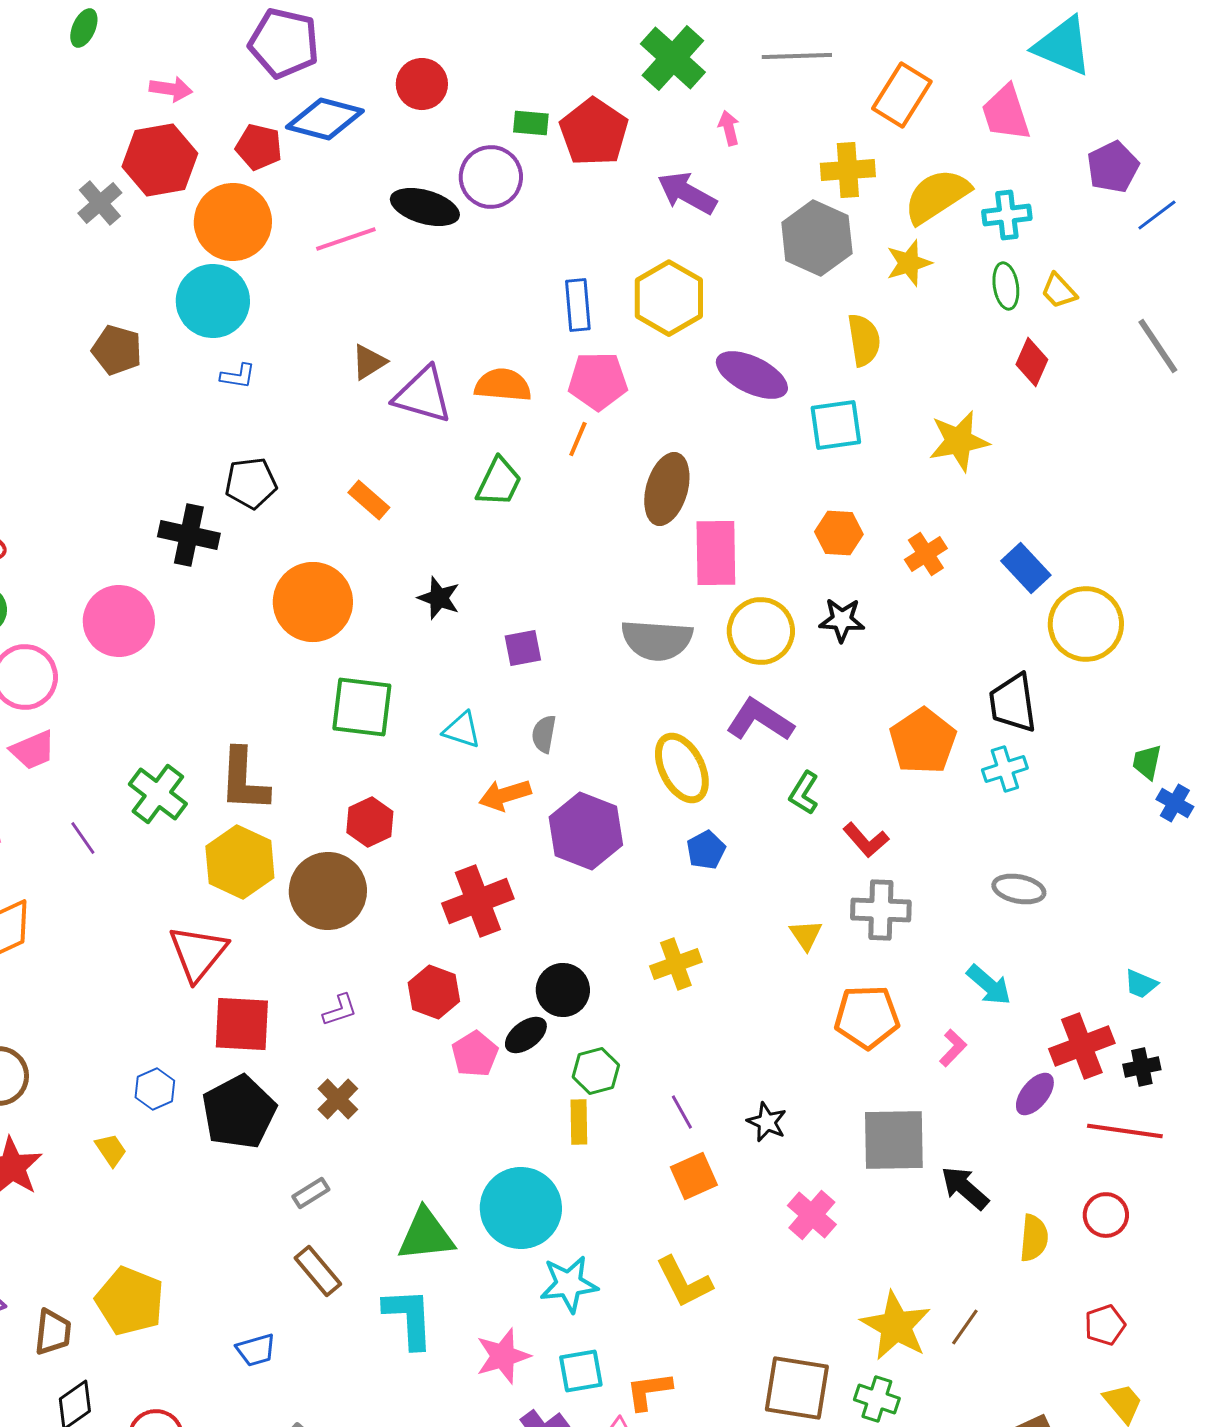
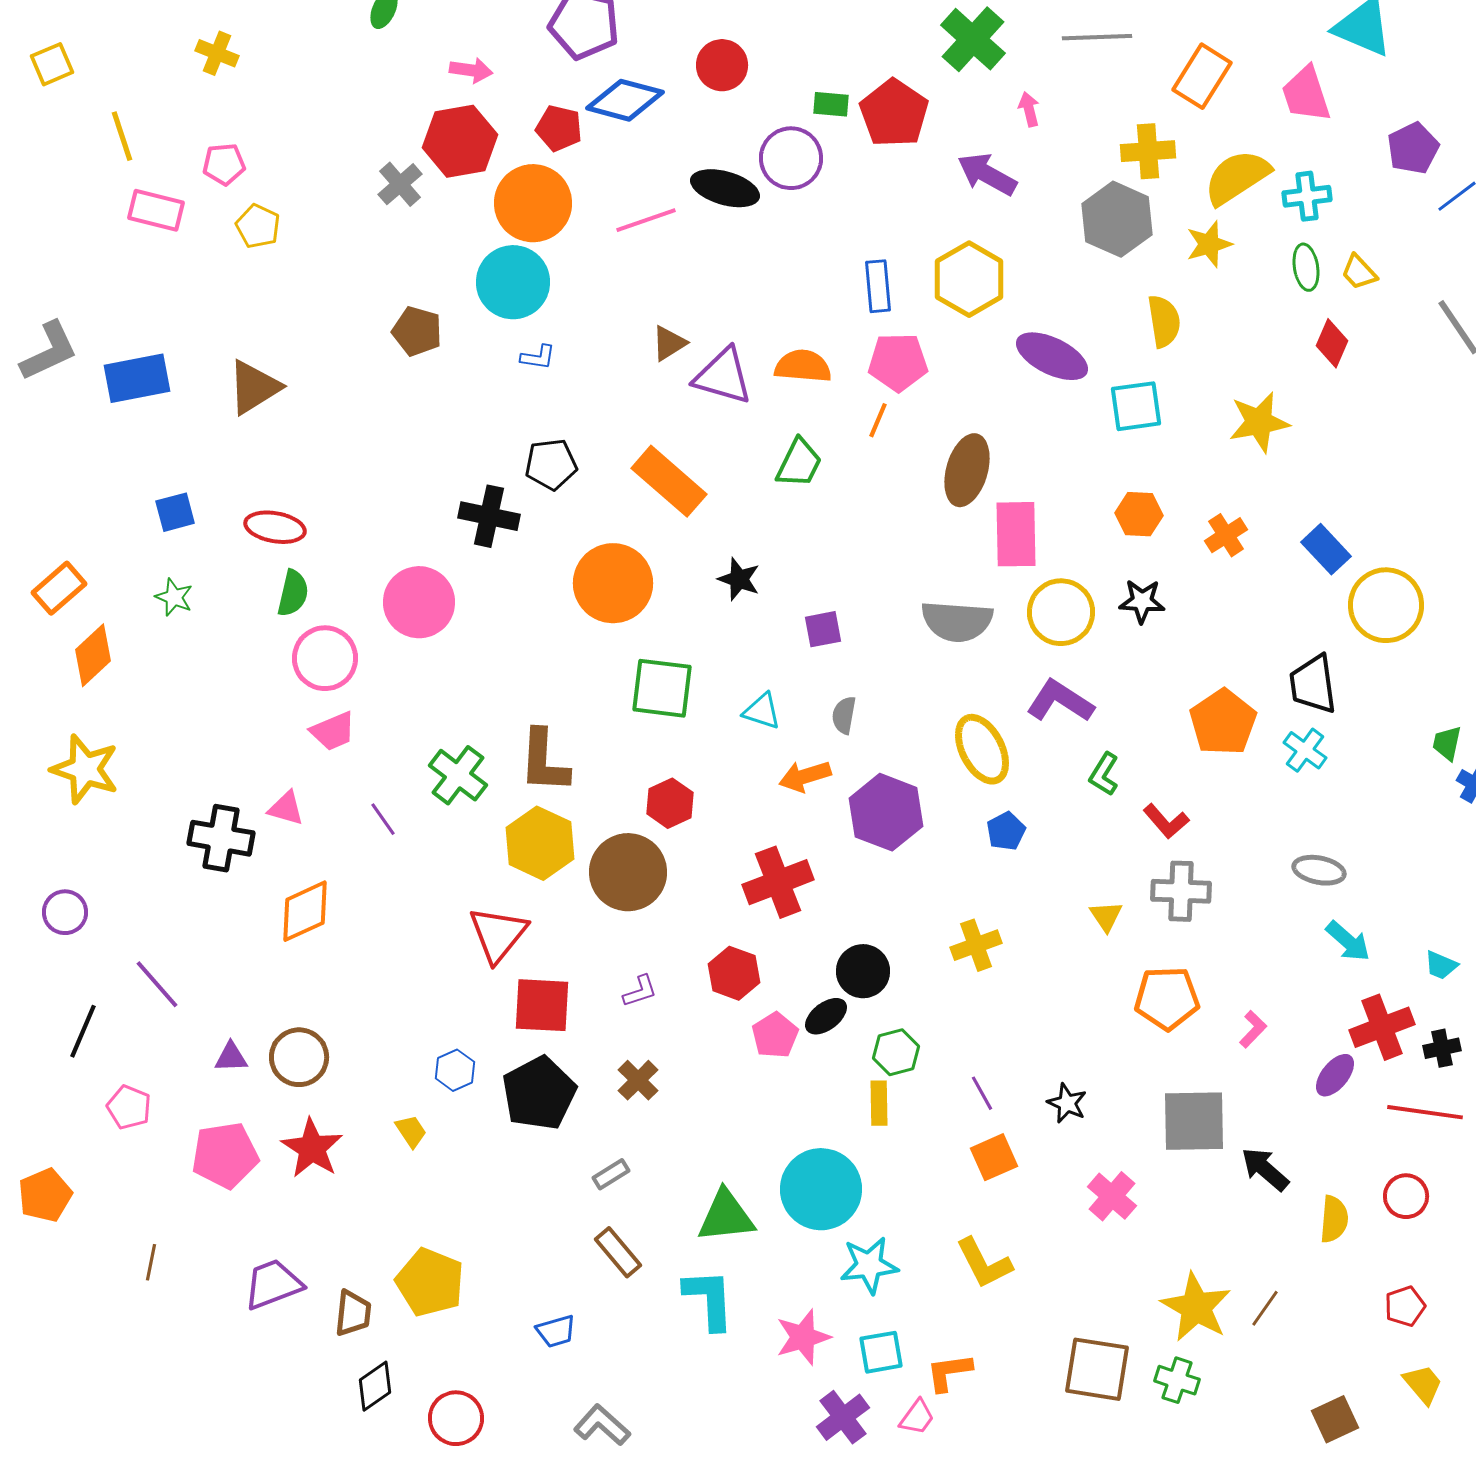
orange rectangle: (369, 500) -> (669, 481), size x1.8
cyan cross: (1005, 769) -> (1305, 750), turned -36
cyan arrow: (989, 985) -> (1348, 941), moved

